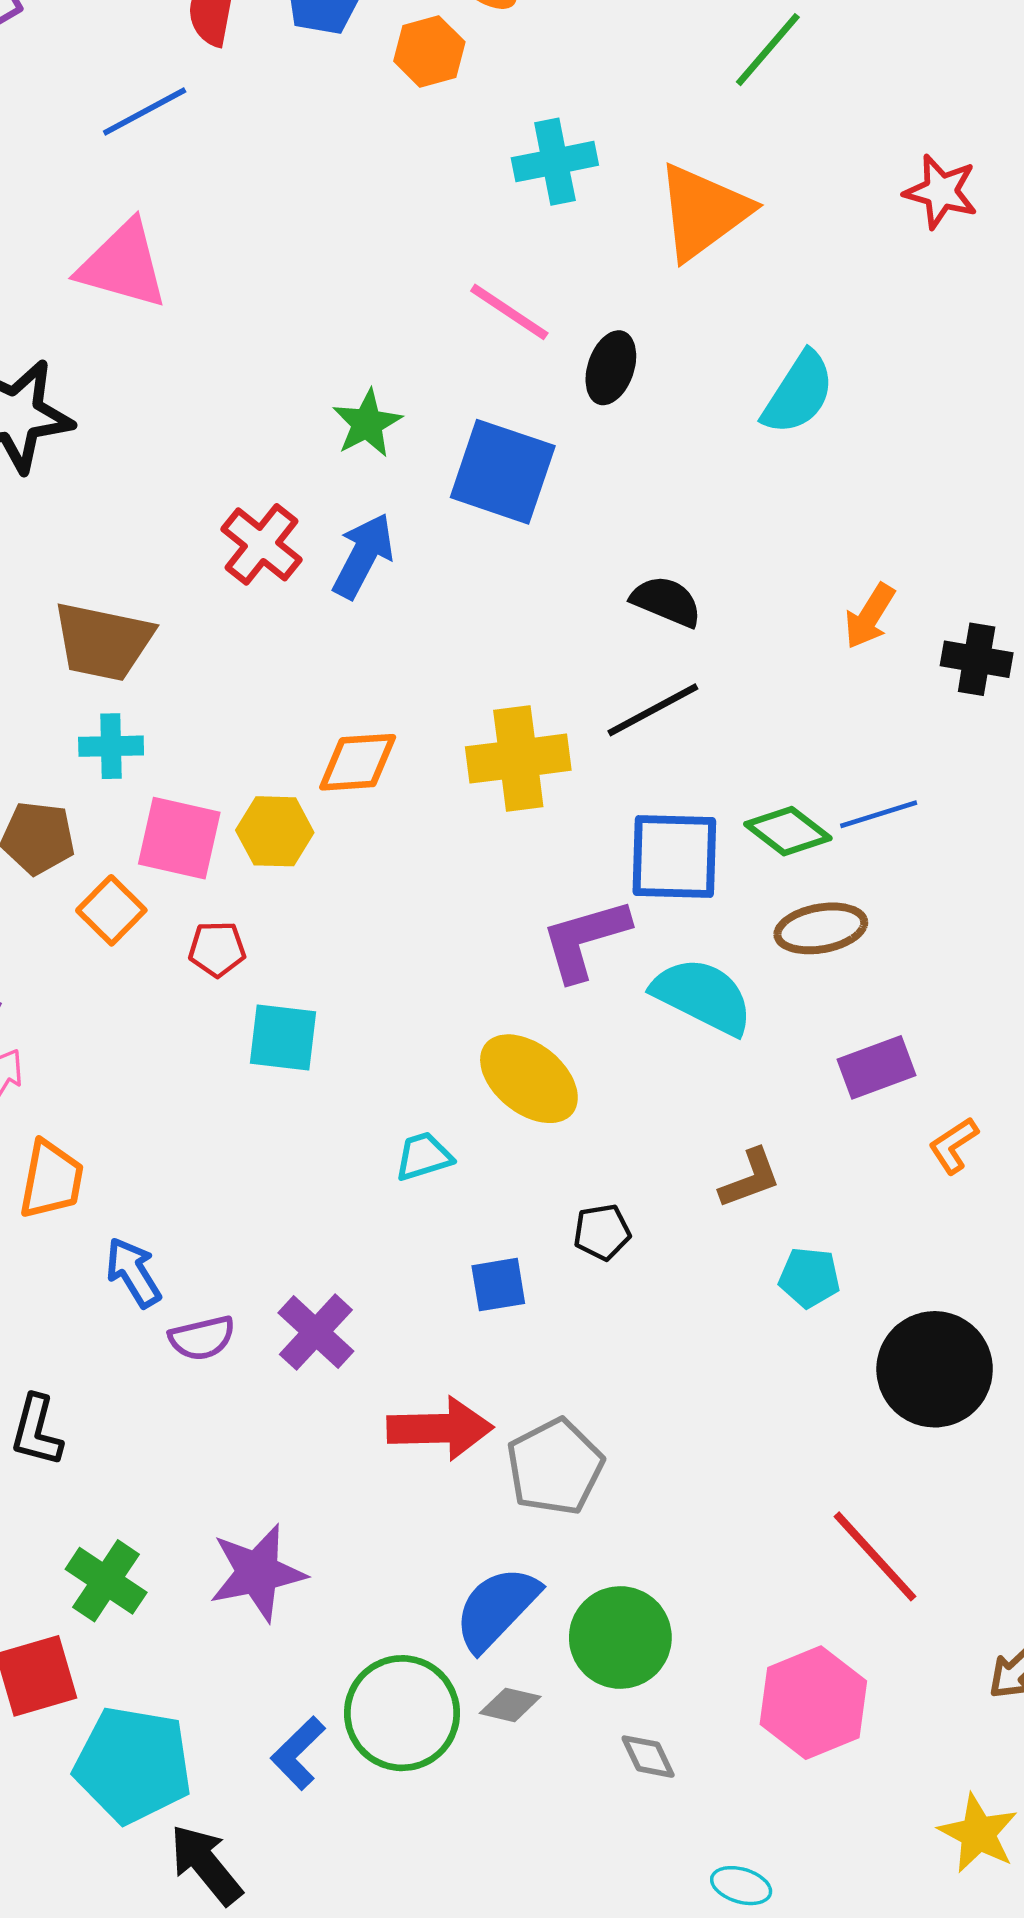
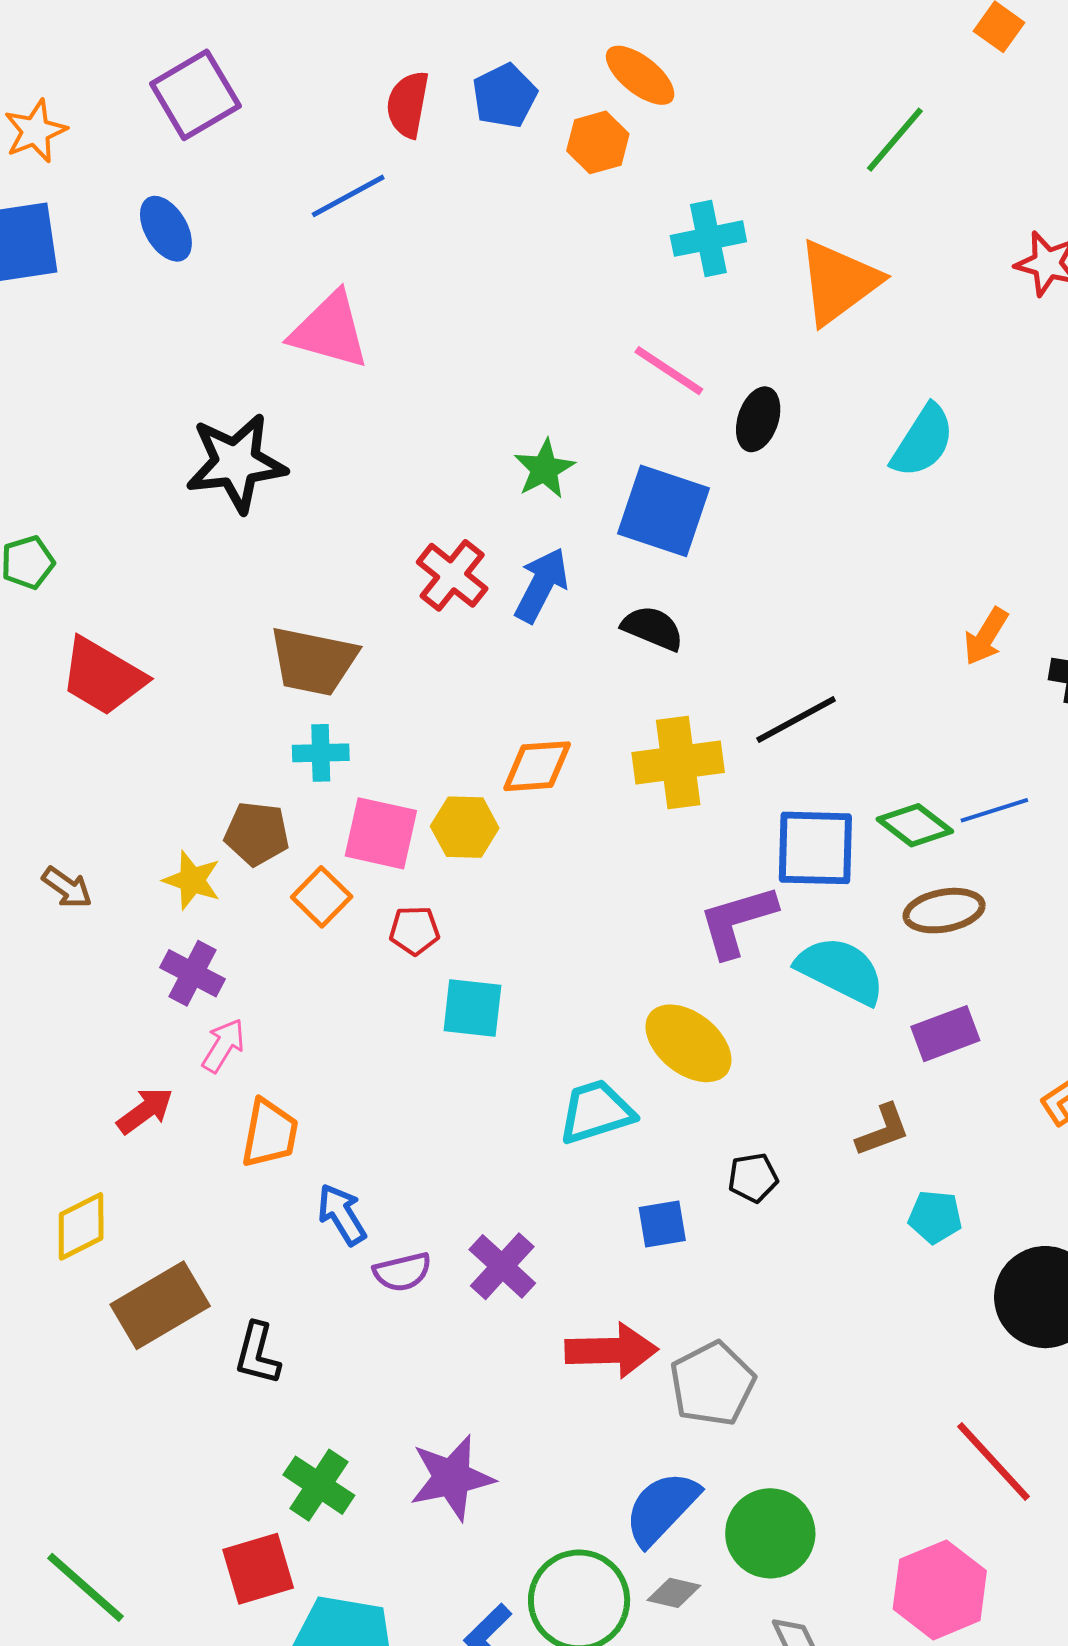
black semicircle: (666, 601) -> (653, 628), moved
purple rectangle: (876, 1067) -> (945, 1034), moved
cyan trapezoid: (424, 1156) -> (596, 1112), size x1.5

